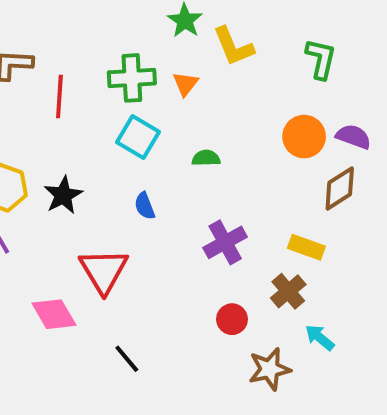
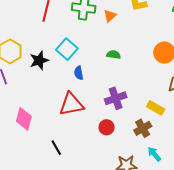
cyan square: (138, 137) -> (67, 49), moved
red triangle: (104, 271) -> (71, 104), moved, turned 40
pink diamond: (54, 314) -> (24, 119), turned 35
red circle: (232, 319) -> (107, 127), moved

